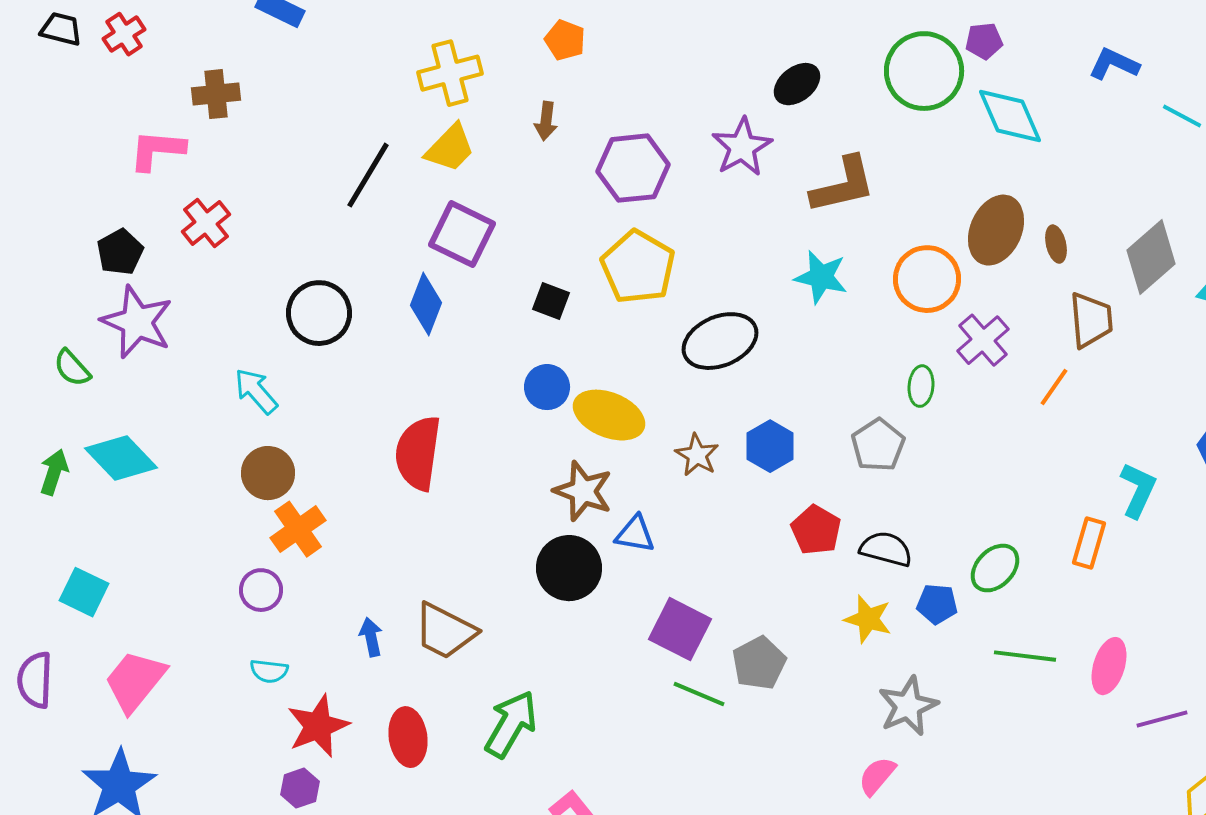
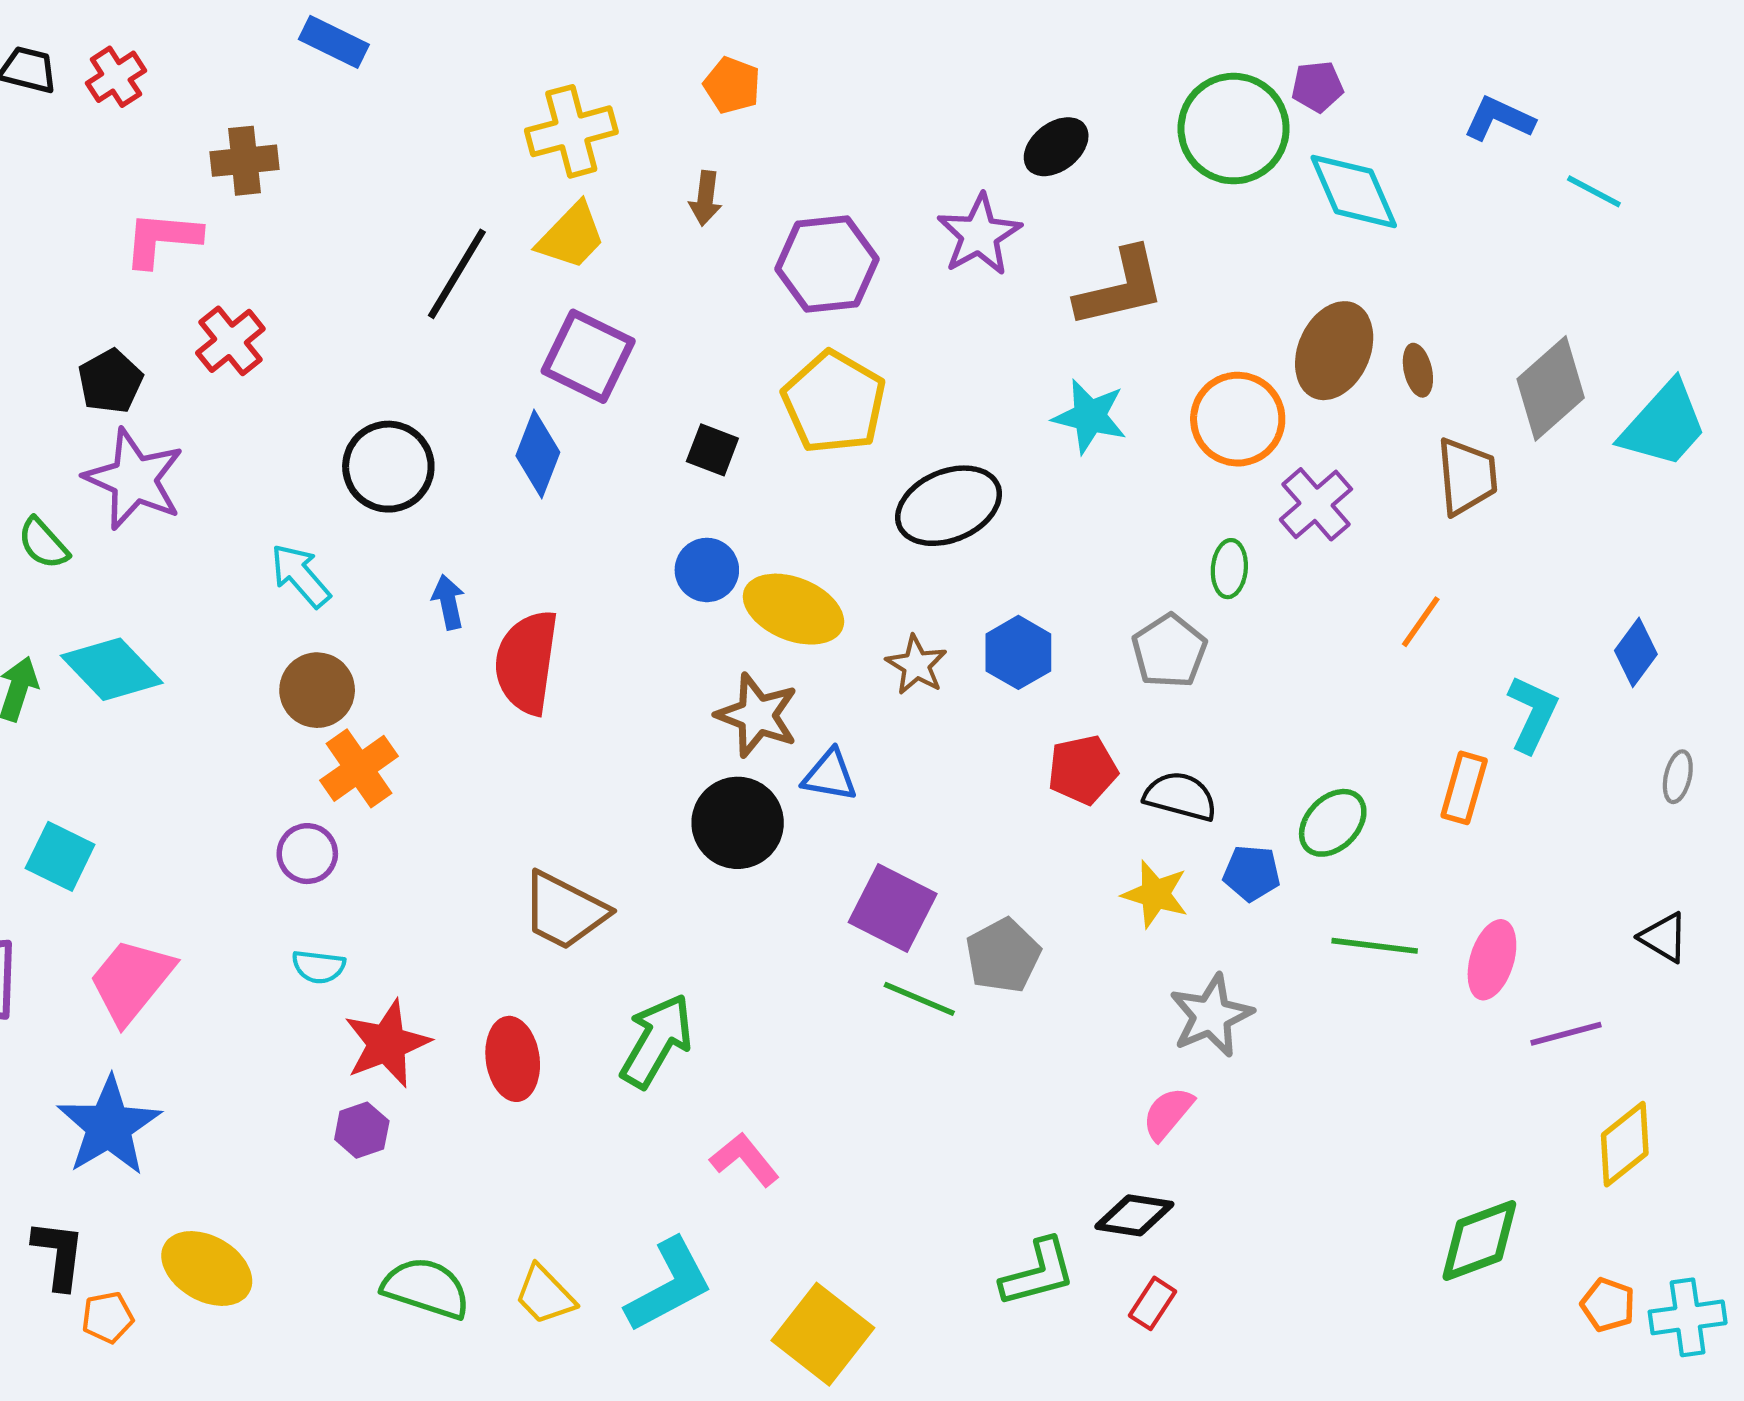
orange line: (1054, 387) -> (1421, 622), moved
red pentagon: (816, 530) -> (1083, 770), turned 30
blue arrow: (371, 637) -> (448, 602), moved

